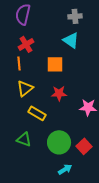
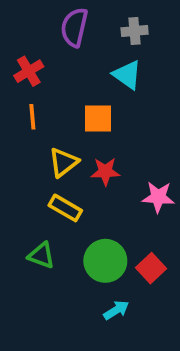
purple semicircle: (23, 14) -> (74, 27), moved
red cross: (26, 44) -> (29, 71), moved
yellow triangle: (25, 88) -> (63, 162), moved

